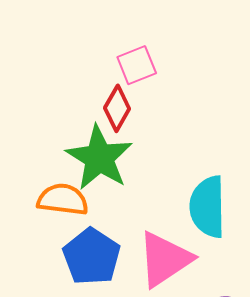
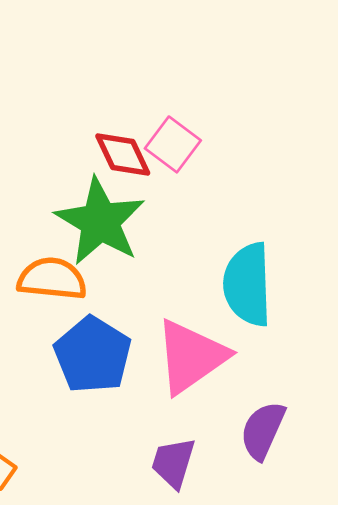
pink square: (137, 65) -> (173, 144), moved, turned -30
red diamond: (117, 108) -> (123, 154), turned -54

